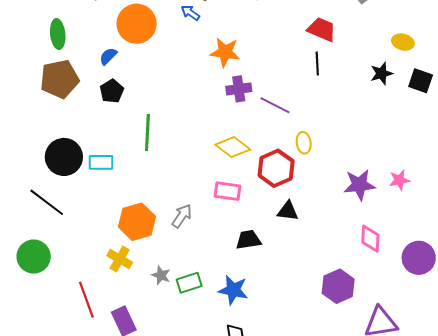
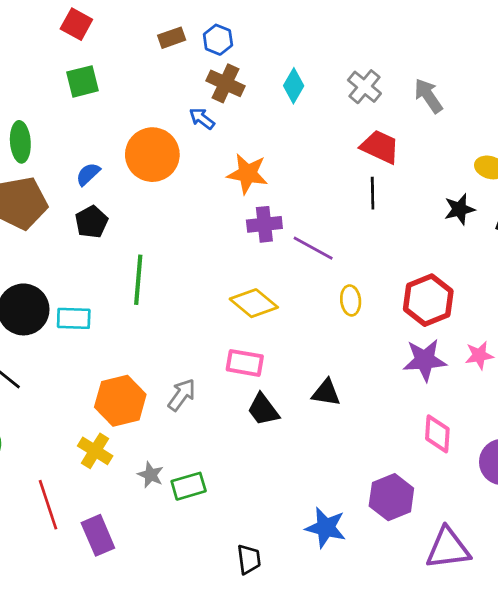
orange circle: (137, 24) -> (152, 155), moved
red hexagon: (276, 168) -> (428, 300), moved
black trapezoid: (248, 240) -> (263, 410), moved, turned -120
blue star: (233, 290) -> (326, 528), moved

